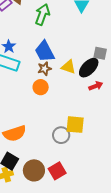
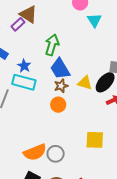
green arrow: (42, 15) -> (52, 45), moved
gray circle: (61, 135) -> (56, 154), moved

